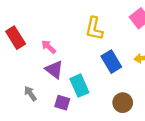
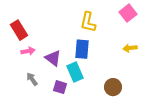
pink arrow: (49, 47) -> (28, 51), moved, turned 128
blue rectangle: (111, 62) -> (82, 49), moved, turned 36

